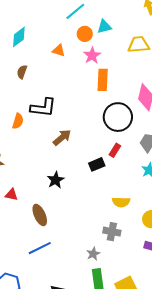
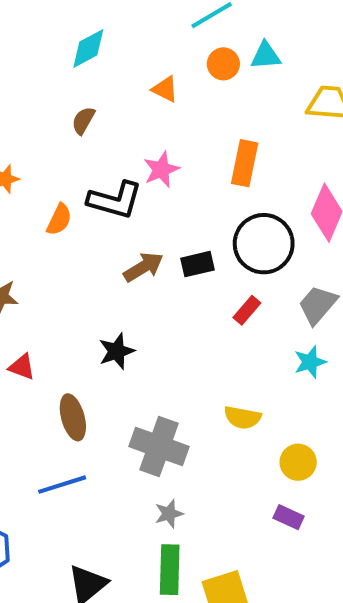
pink star: (92, 55) -> (161, 170), moved
black rectangle: (97, 164) -> (198, 264), moved
gray cross: (112, 232) -> (159, 446), moved, size x1.5

